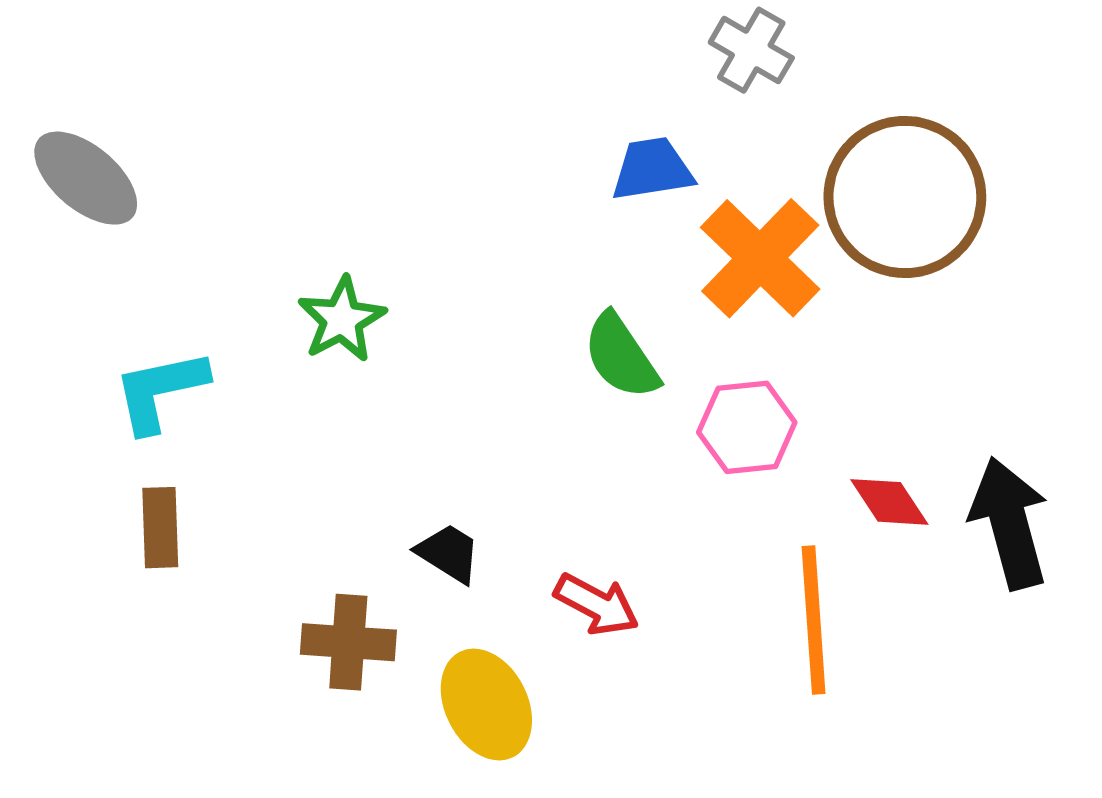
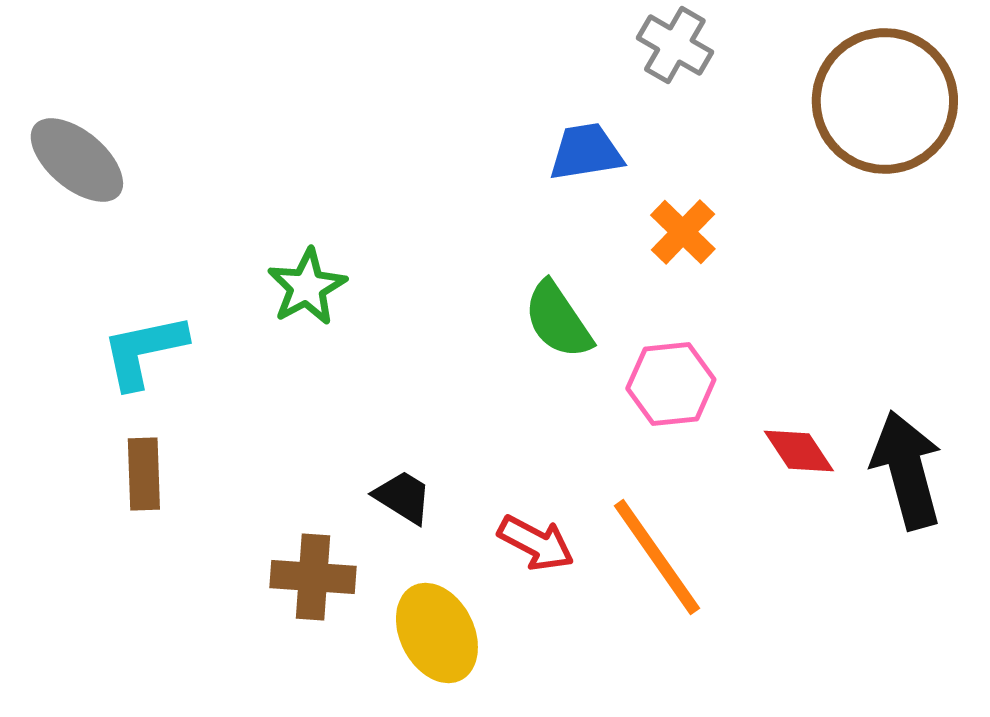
brown circle: (905, 197) -> (885, 101), moved
orange cross: (760, 258) -> (683, 232), size x0.6
orange line: (814, 620) -> (657, 557), moved, turned -31

